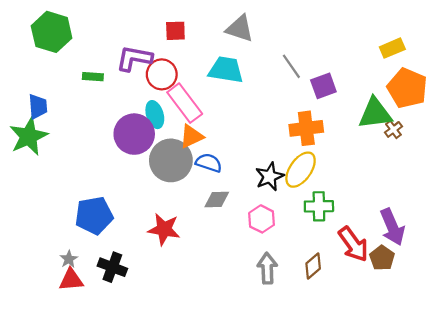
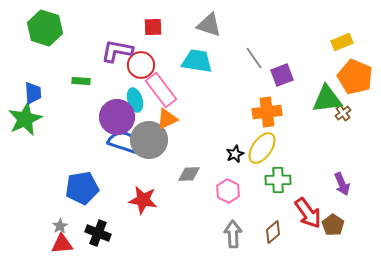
green rectangle: (93, 77) -> (81, 81), moved
blue semicircle: (209, 163) -> (124, 142), moved, size x1.4
black star: (270, 177) -> (235, 154), size x0.7
purple arrow: (392, 227) -> (342, 184), moved, size x0.7

